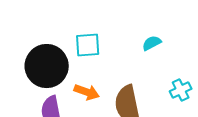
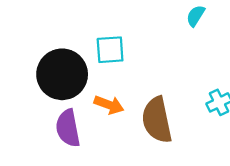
cyan semicircle: (152, 43) -> (196, 16), moved, turned -30

